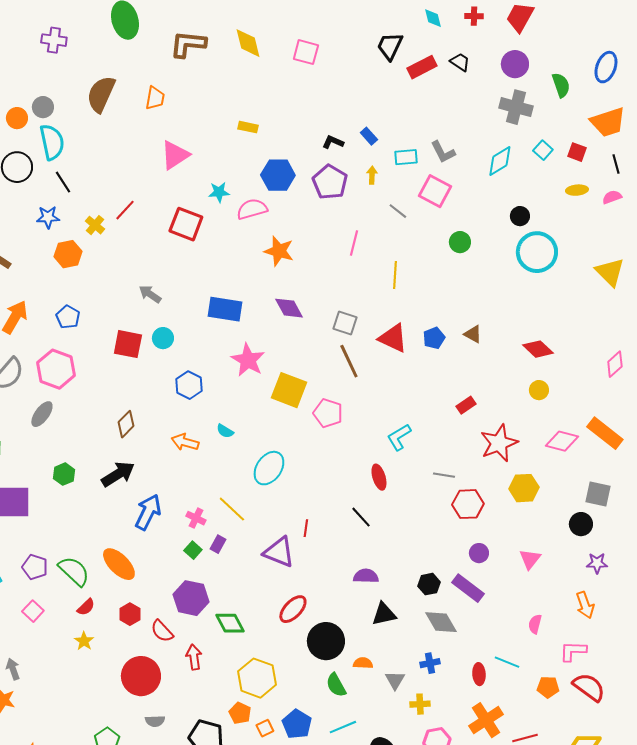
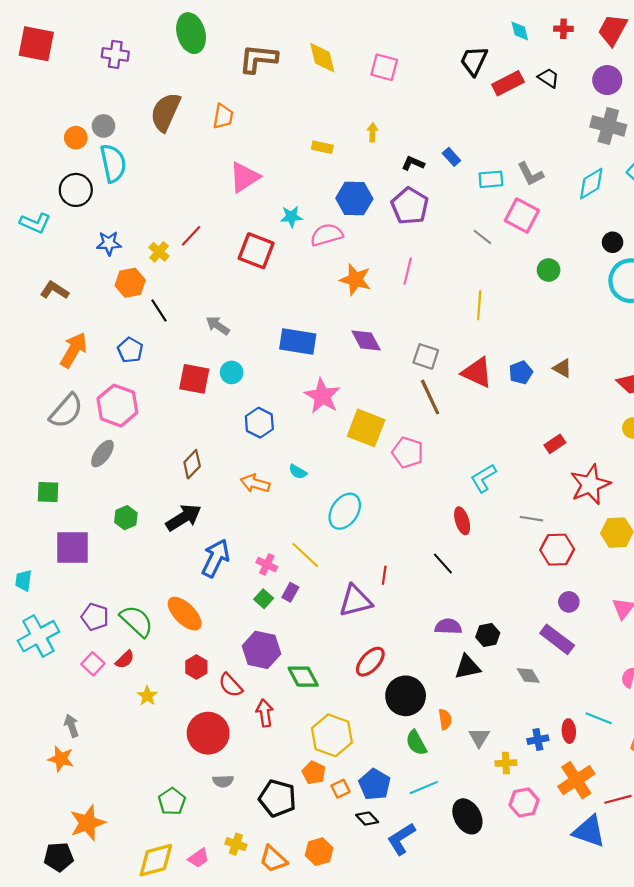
yellow arrow: (372, 175) -> (372, 132), moved
black line: (63, 182) -> (159, 311), moved
pink line: (354, 243) -> (408, 271), moved
purple triangle: (279, 552) -> (355, 601), turned -36
black hexagon: (429, 584) -> (488, 635), moved
red semicircle: (86, 607) -> (125, 660), moved
gray diamond: (441, 622) -> (528, 676), size x0.7
orange semicircle: (363, 663) -> (445, 719), turned 78
blue cross: (430, 663) -> (538, 740), moved

